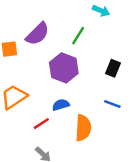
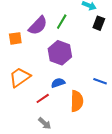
green line: (78, 36) -> (62, 22), moved
black rectangle: (113, 68) -> (99, 23), moved

